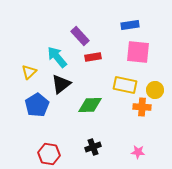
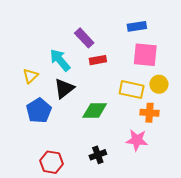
yellow circle: (155, 90) -> (159, 84), moved
pink star: (138, 152) -> (137, 140), moved, size x1.5

